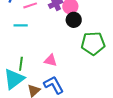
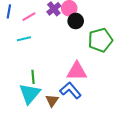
pink triangle: (51, 60) -> (77, 71), moved, size x1.5

